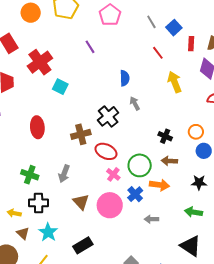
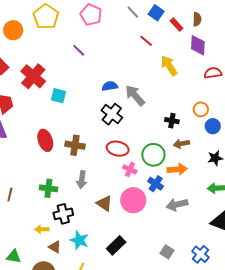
red rectangle: (191, 44) -> (177, 25), turned -32
blue semicircle: (125, 78) -> (110, 86), moved, turned -84
gray arrow: (135, 103) -> (135, 95), size x1.6
brown cross: (81, 134) -> (75, 145), moved, turned 36
gray arrow: (151, 219) -> (177, 205), size x1.5

